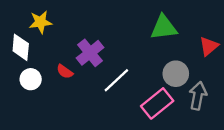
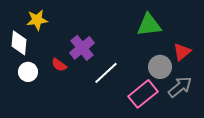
red triangle: (209, 46) -> (182, 52), moved
gray arrow: (198, 96) -> (180, 87), turned 40

